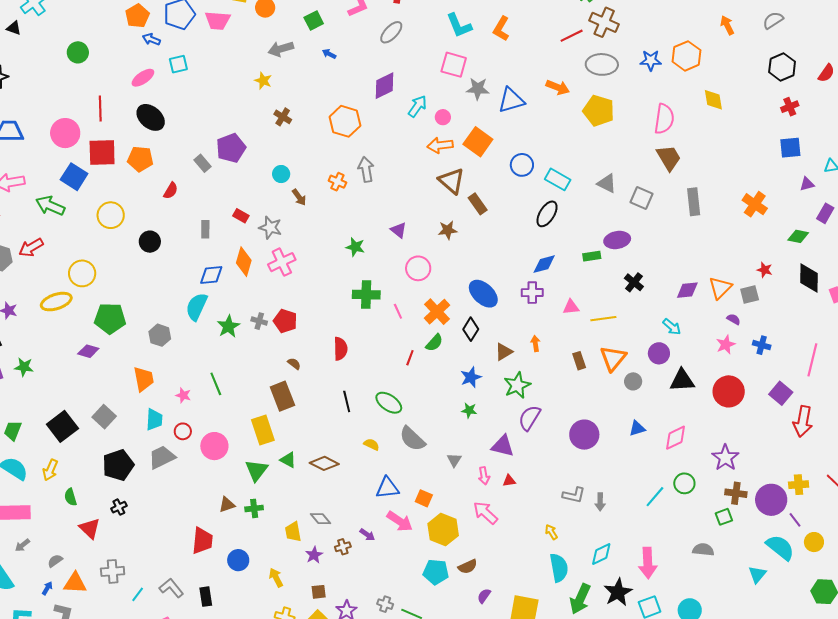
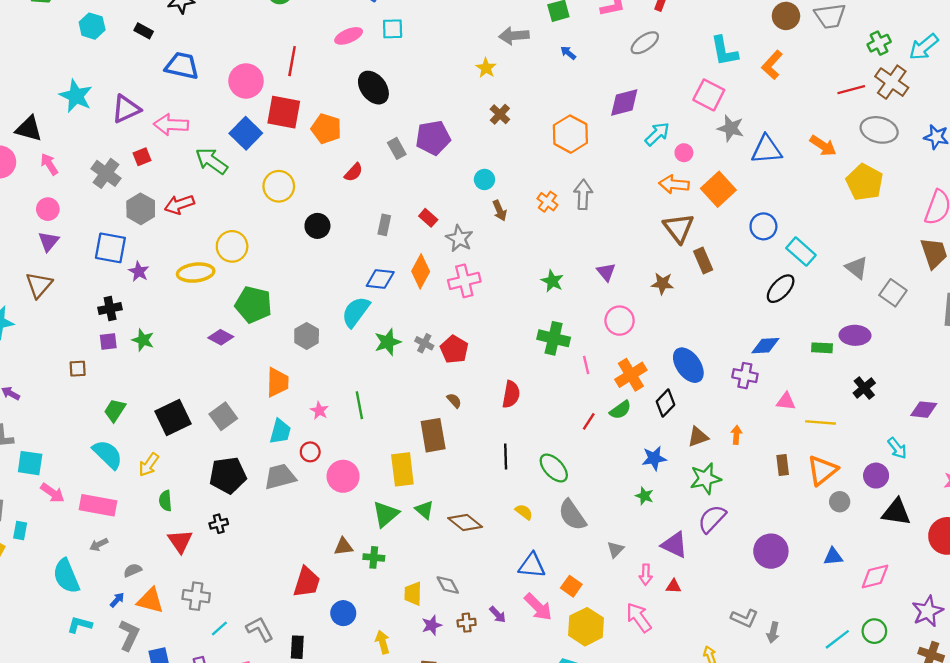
black ellipse: (151, 117) -> (373, 88), moved

